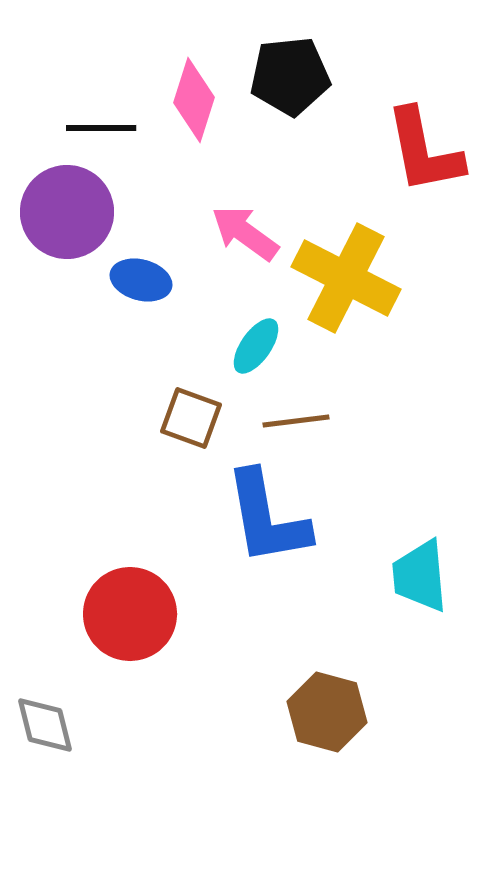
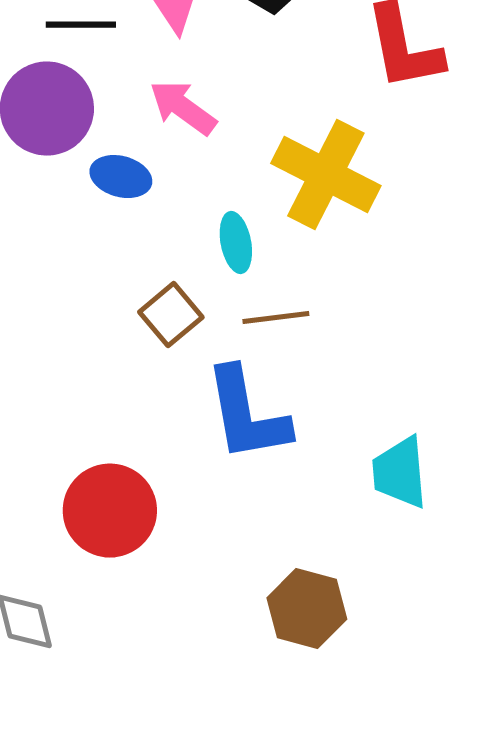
pink arrow: (245, 233) -> (183, 108), moved
cyan ellipse: (256, 346) -> (236, 243), turned -46
brown square: (191, 418) -> (171, 315), turned 30

